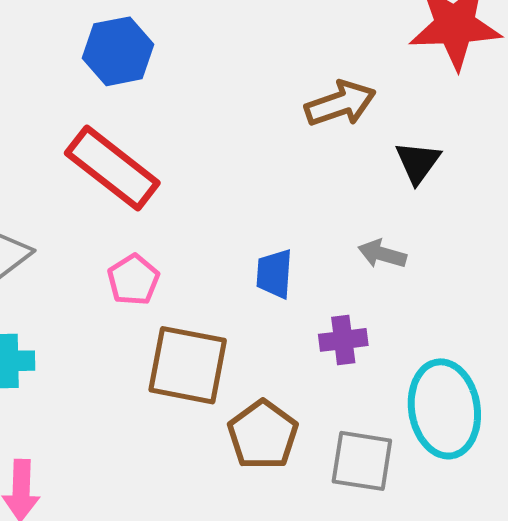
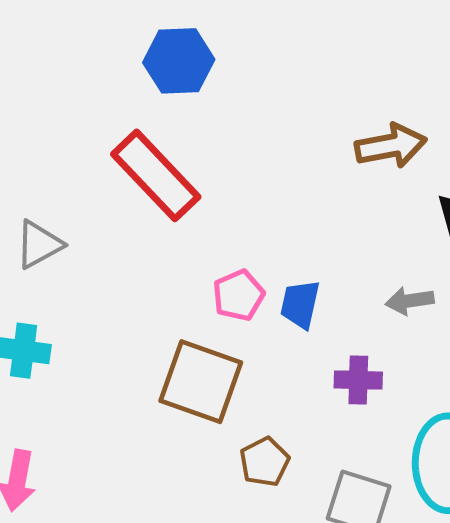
gray arrow: (382, 254) -> (410, 301), turned -33
pink pentagon: (133, 280) -> (239, 295), moved
brown pentagon: (263, 435) -> (265, 462), size x0.7

